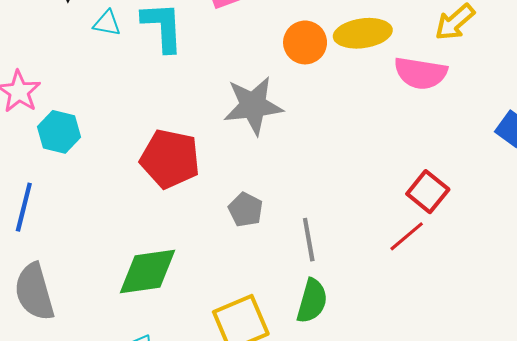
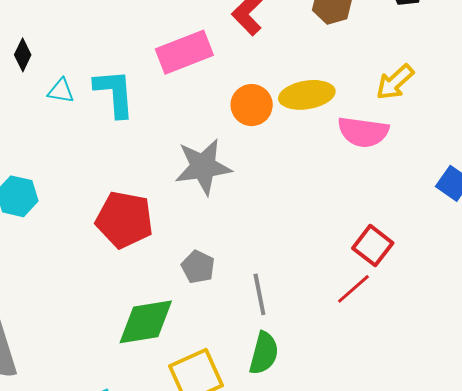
green diamond: (147, 271) -> (146, 322), moved

